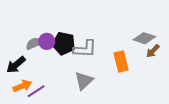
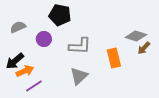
gray semicircle: (34, 44) -> (18, 27), moved
black pentagon: (64, 44) -> (60, 15), moved
orange arrow: (22, 86) -> (25, 71), moved

